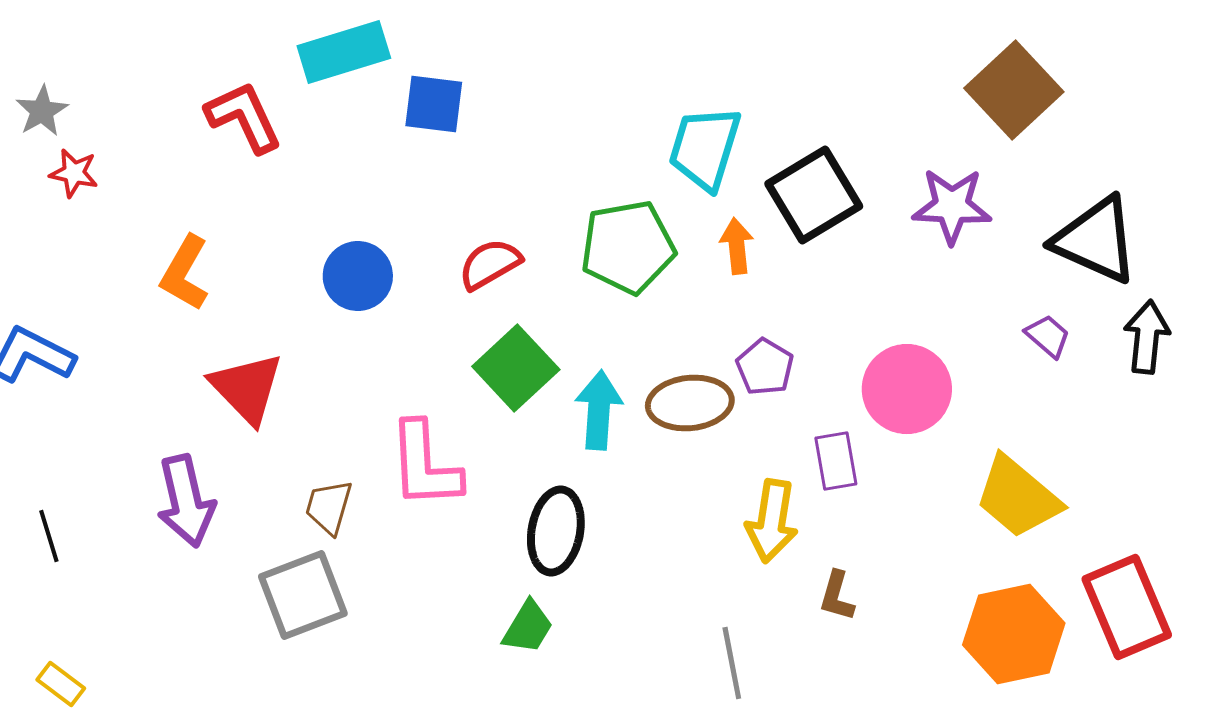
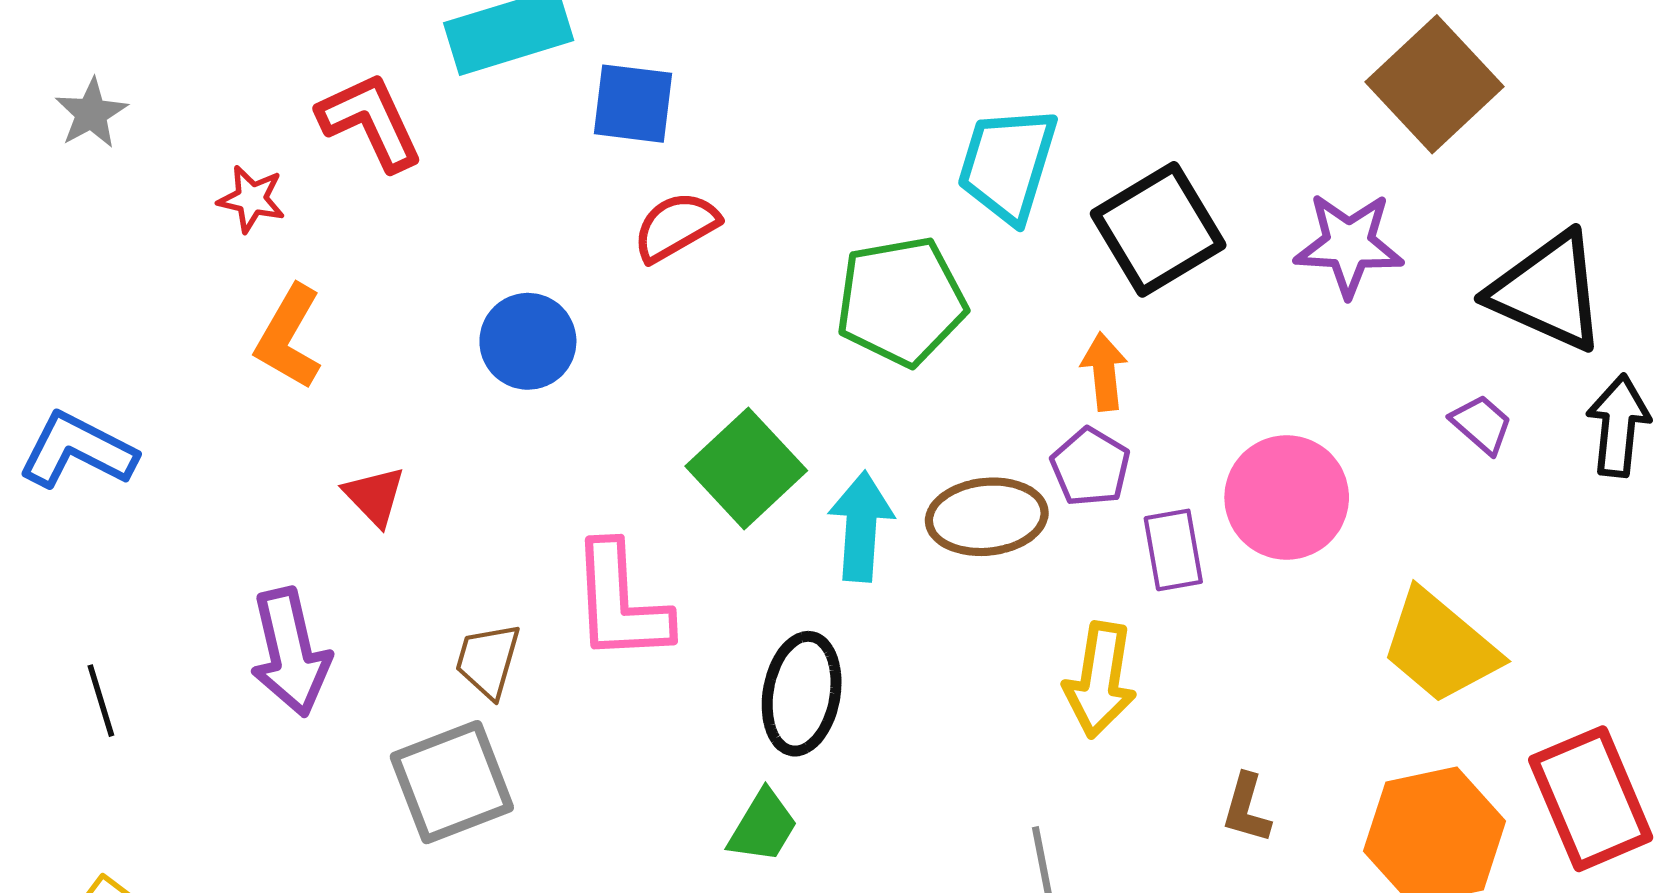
red star: (74, 173) -> (252, 199), moved
orange arrow: (737, 246) -> (1104, 372), moved
red semicircle: (490, 264) -> (676, 227), moved
red triangle: (247, 388) -> (375, 496), size x0.6
purple rectangle: (836, 461) -> (1173, 550), moved
brown L-shape: (837, 596) -> (1247, 808), moved

